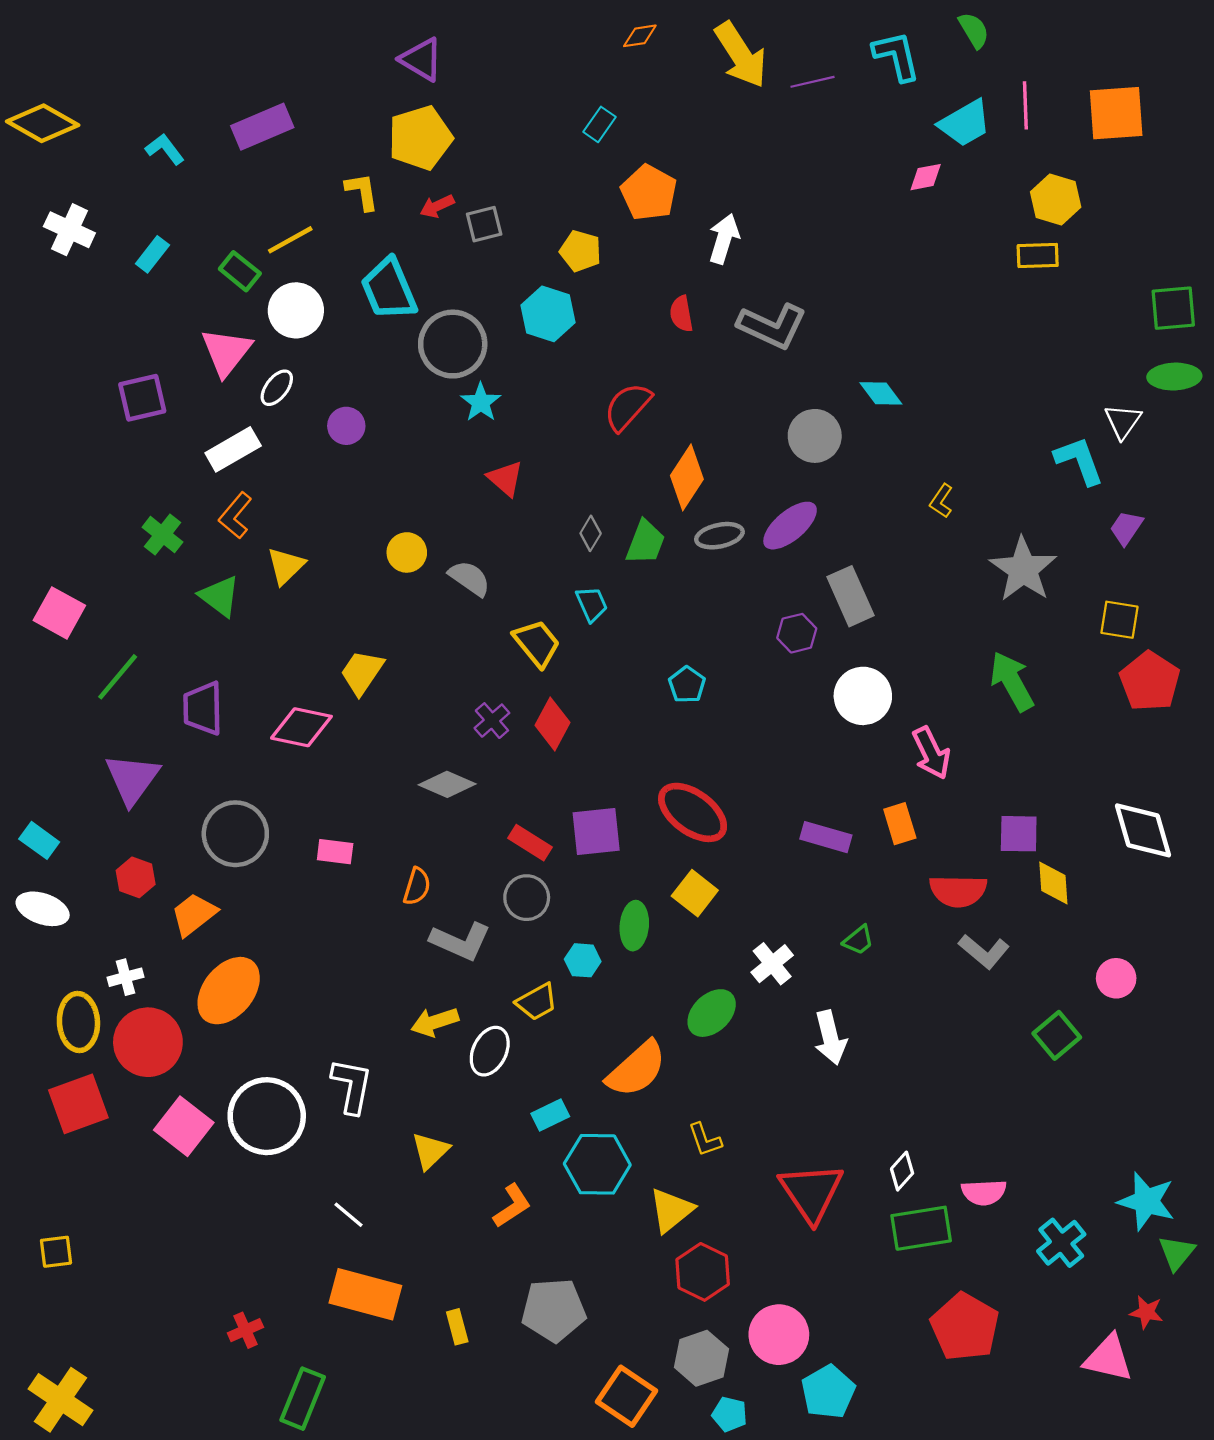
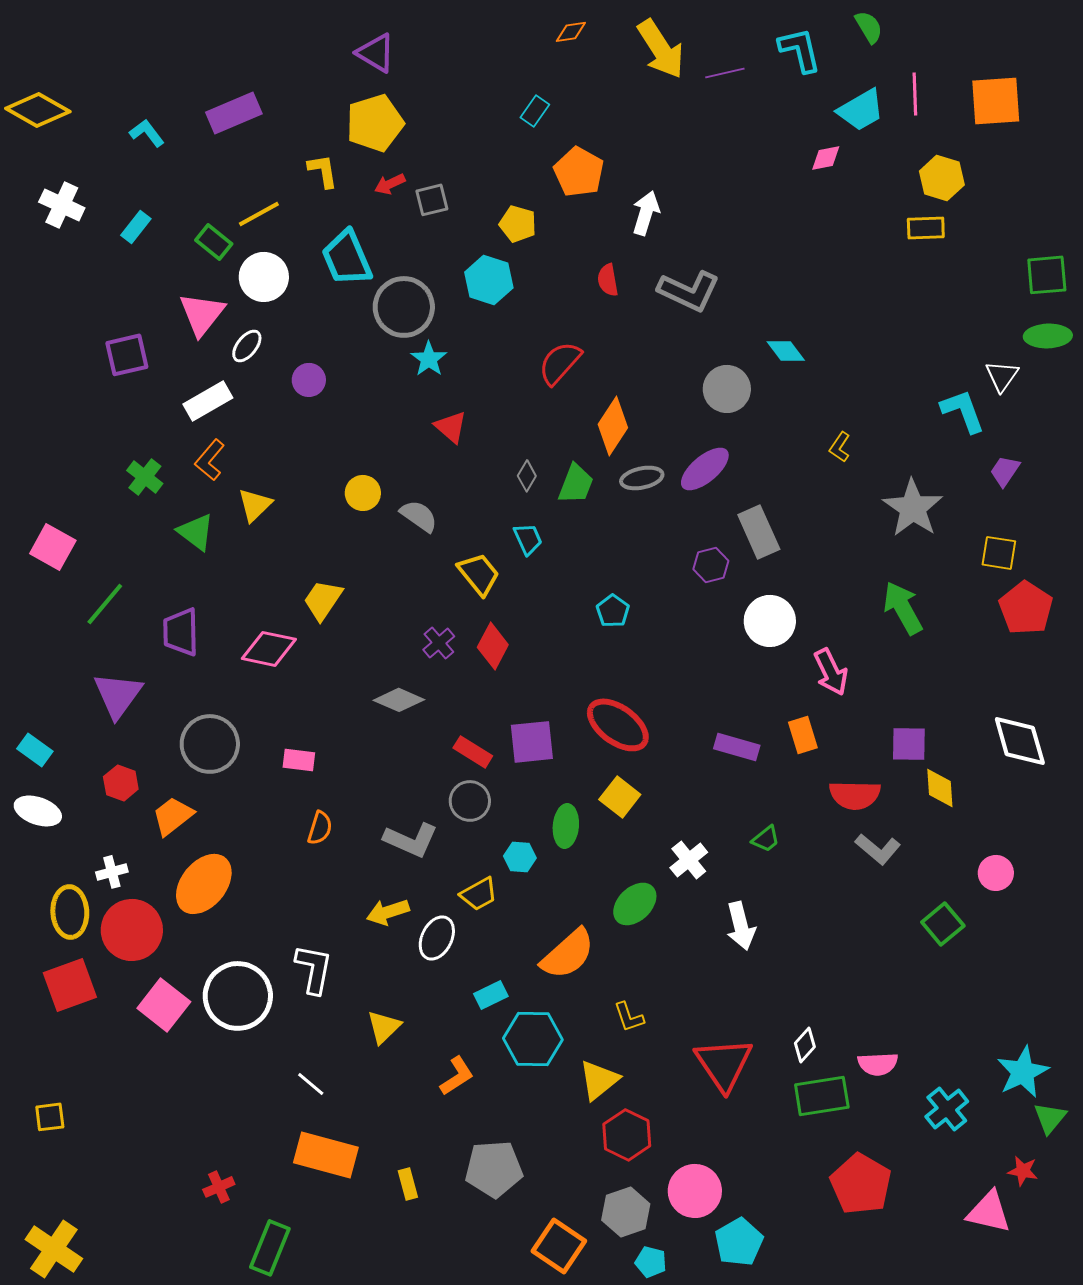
orange semicircle: (417, 886) -> (320, 828), moved
cyan star: (1146, 1201) -> (1023, 1072), turned 30

